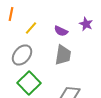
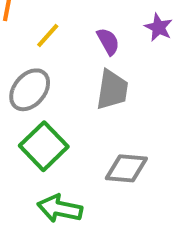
purple semicircle: (61, 31) -> (108, 41), turned -144

